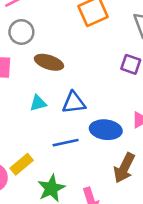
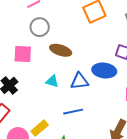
cyan triangle: (38, 103) -> (52, 81), turned 32
blue ellipse: (106, 130) -> (104, 71), moved

